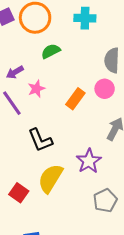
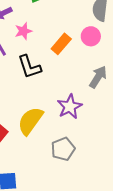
black L-shape: (40, 140) -> (29, 67), moved
gray pentagon: (105, 201) -> (63, 149), moved

